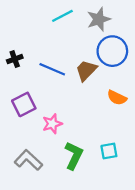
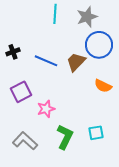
cyan line: (62, 16) -> (55, 14), turned -60

